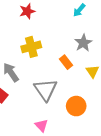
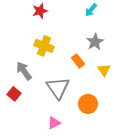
yellow cross: (31, 47) -> (44, 46), turned 36
pink triangle: (42, 125) -> (54, 123), turned 48

